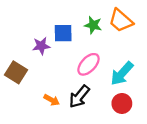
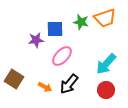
orange trapezoid: (121, 21) -> (105, 18), turned -60
pink ellipse: (88, 64) -> (62, 56), moved
brown square: (16, 72) -> (14, 79), moved

